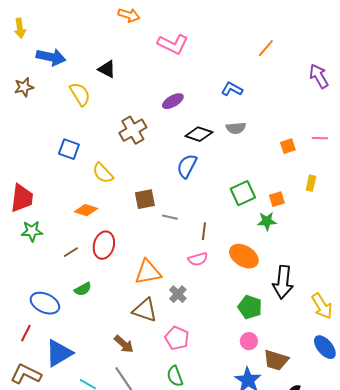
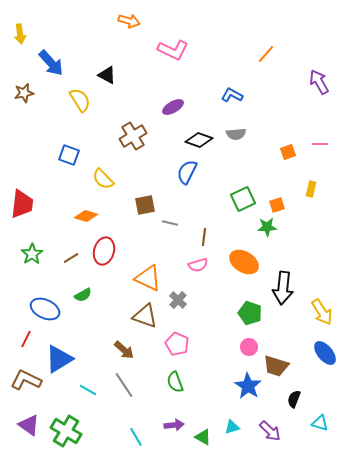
blue arrow: (51, 57) -> (51, 63), turned 36
green star: (32, 231) -> (32, 254), moved, turned -30
orange triangle: (148, 272) -> (148, 278), turned 36

